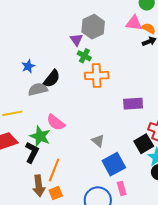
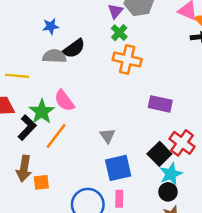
black square: (144, 144) -> (159, 154), turned -30
orange line: (54, 170) -> (56, 136), moved

